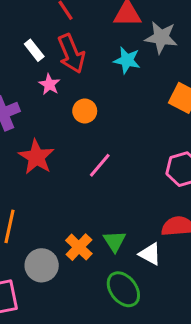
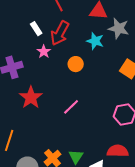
red arrow: (71, 54) -> (60, 33), turned 45
orange circle: (85, 111) -> (76, 64), moved

